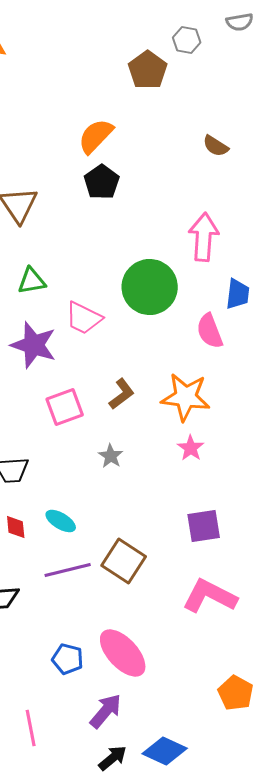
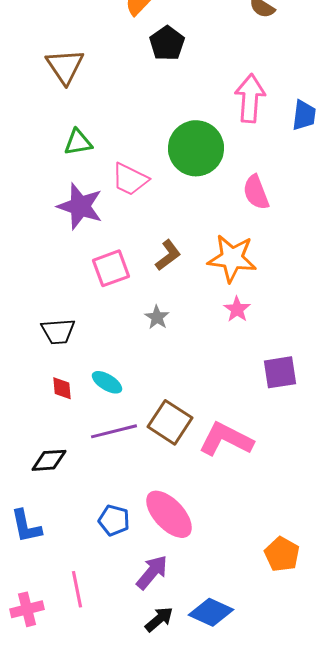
black pentagon: (102, 182) -> (167, 43), moved
blue trapezoid: (238, 294) -> (304, 115), moved
purple square: (204, 526) -> (280, 372), moved
pink L-shape: (210, 596) -> (226, 439), moved

